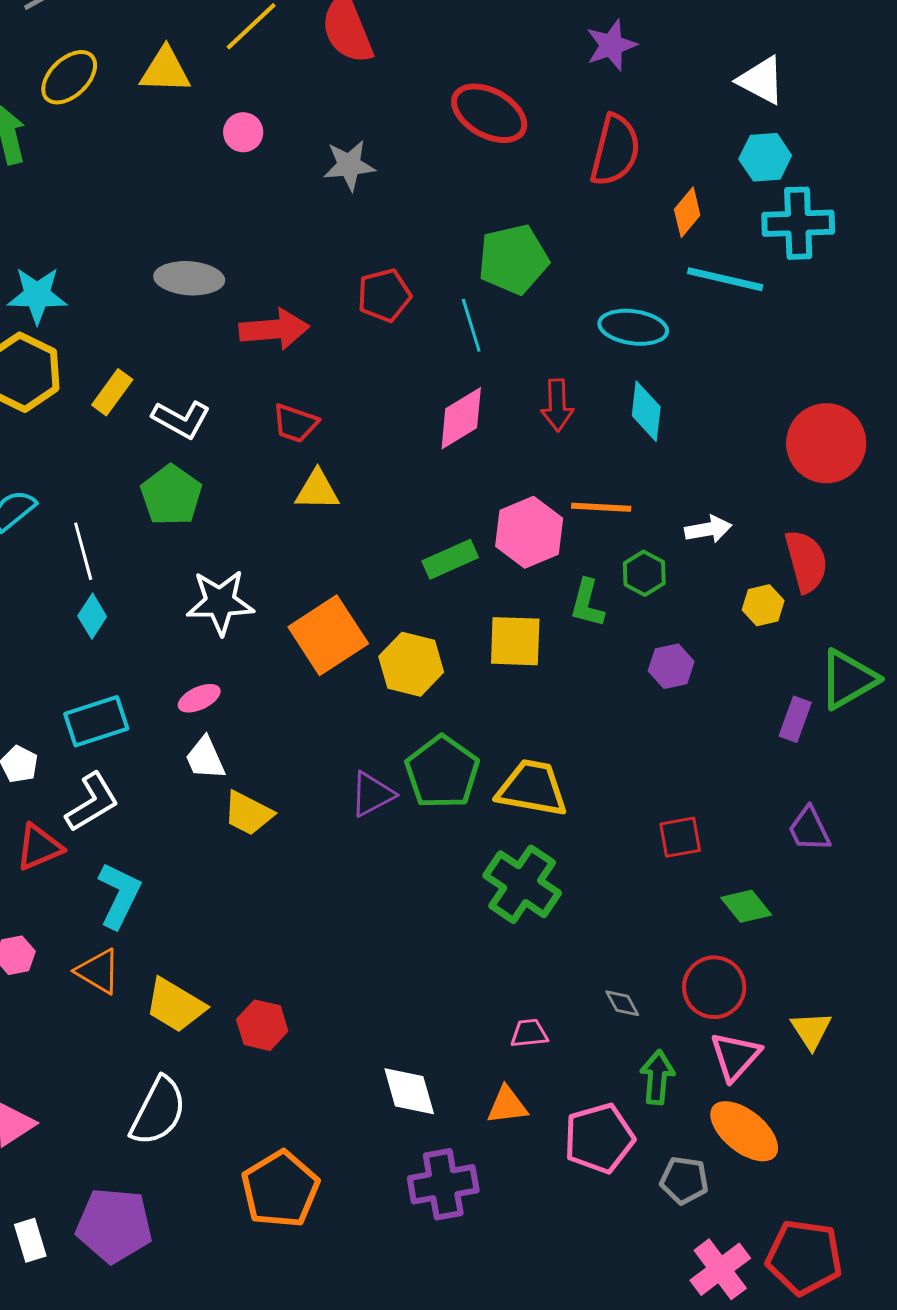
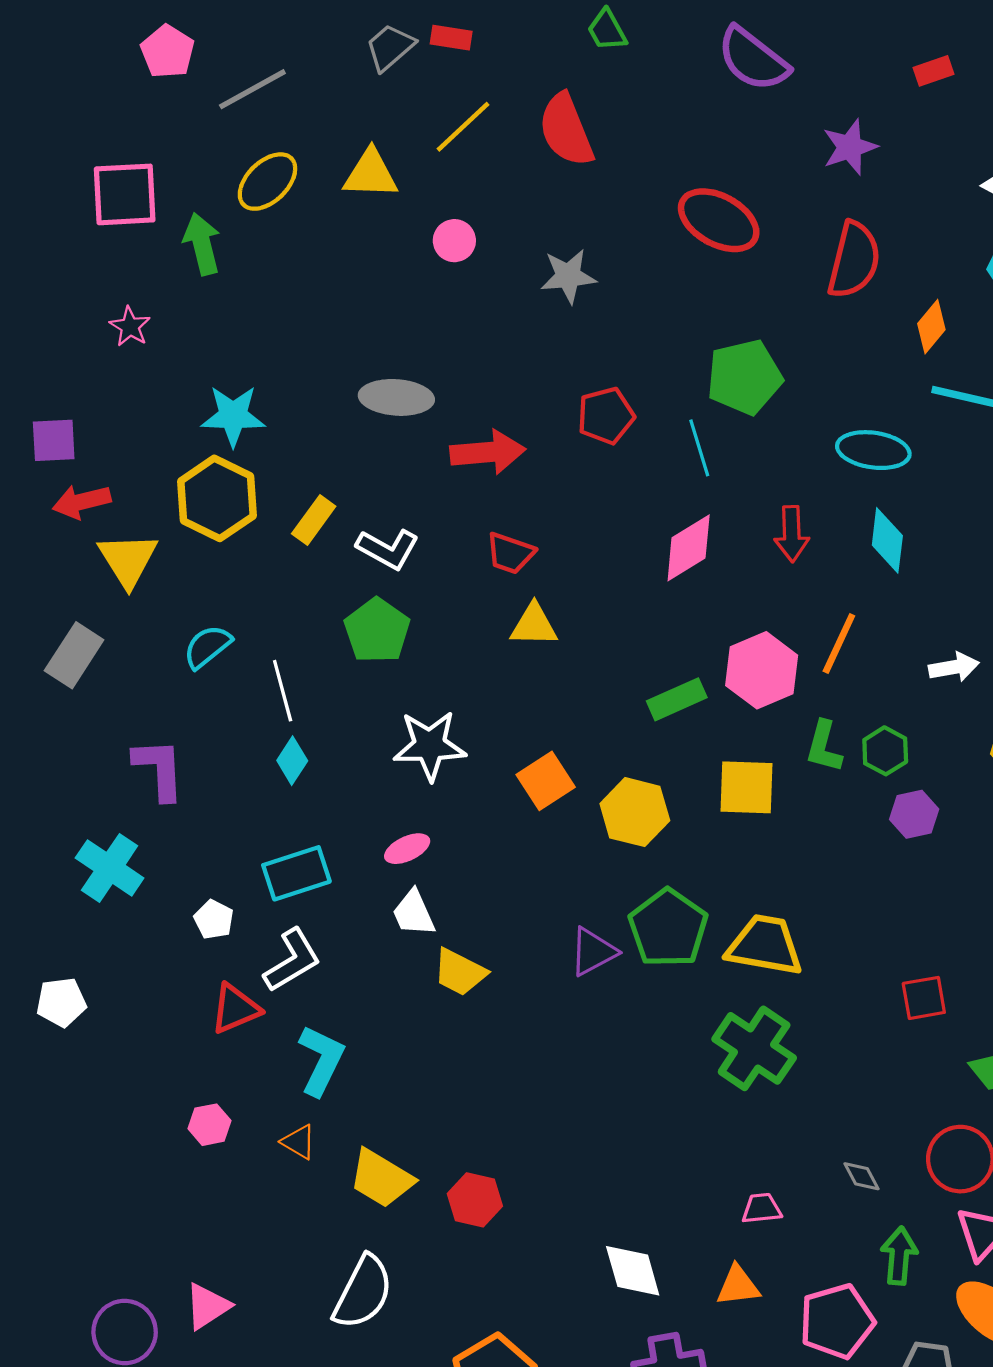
orange line: (601, 507) -> (839, 643), turned -68
green hexagon: (644, 573) -> (885, 751), moved
orange square: (328, 635) -> (546, 781), size x0.7
orange triangle: (98, 971) -> (299, 1142), size x0.7

